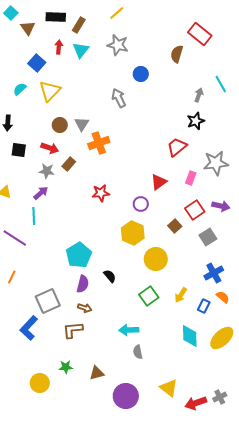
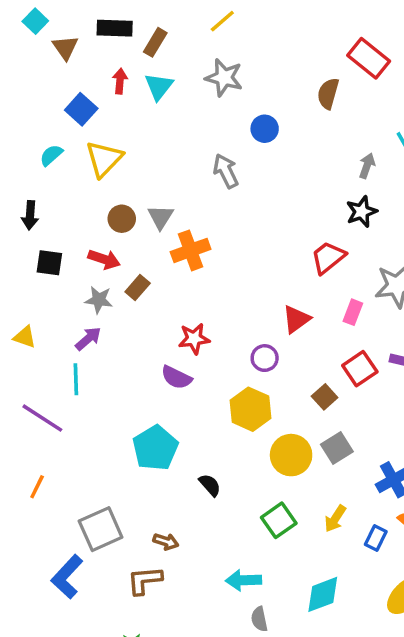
gray square: (208, 237) -> (337, 448), moved
purple semicircle: (83, 284) -> (176, 377), moved, turned 102
cyan diamond: (190, 336) -> (323, 594), moved, turned 70

